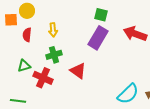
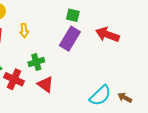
green cross: (54, 55) -> (36, 62), moved
red triangle: (78, 71) -> (45, 84), moved

